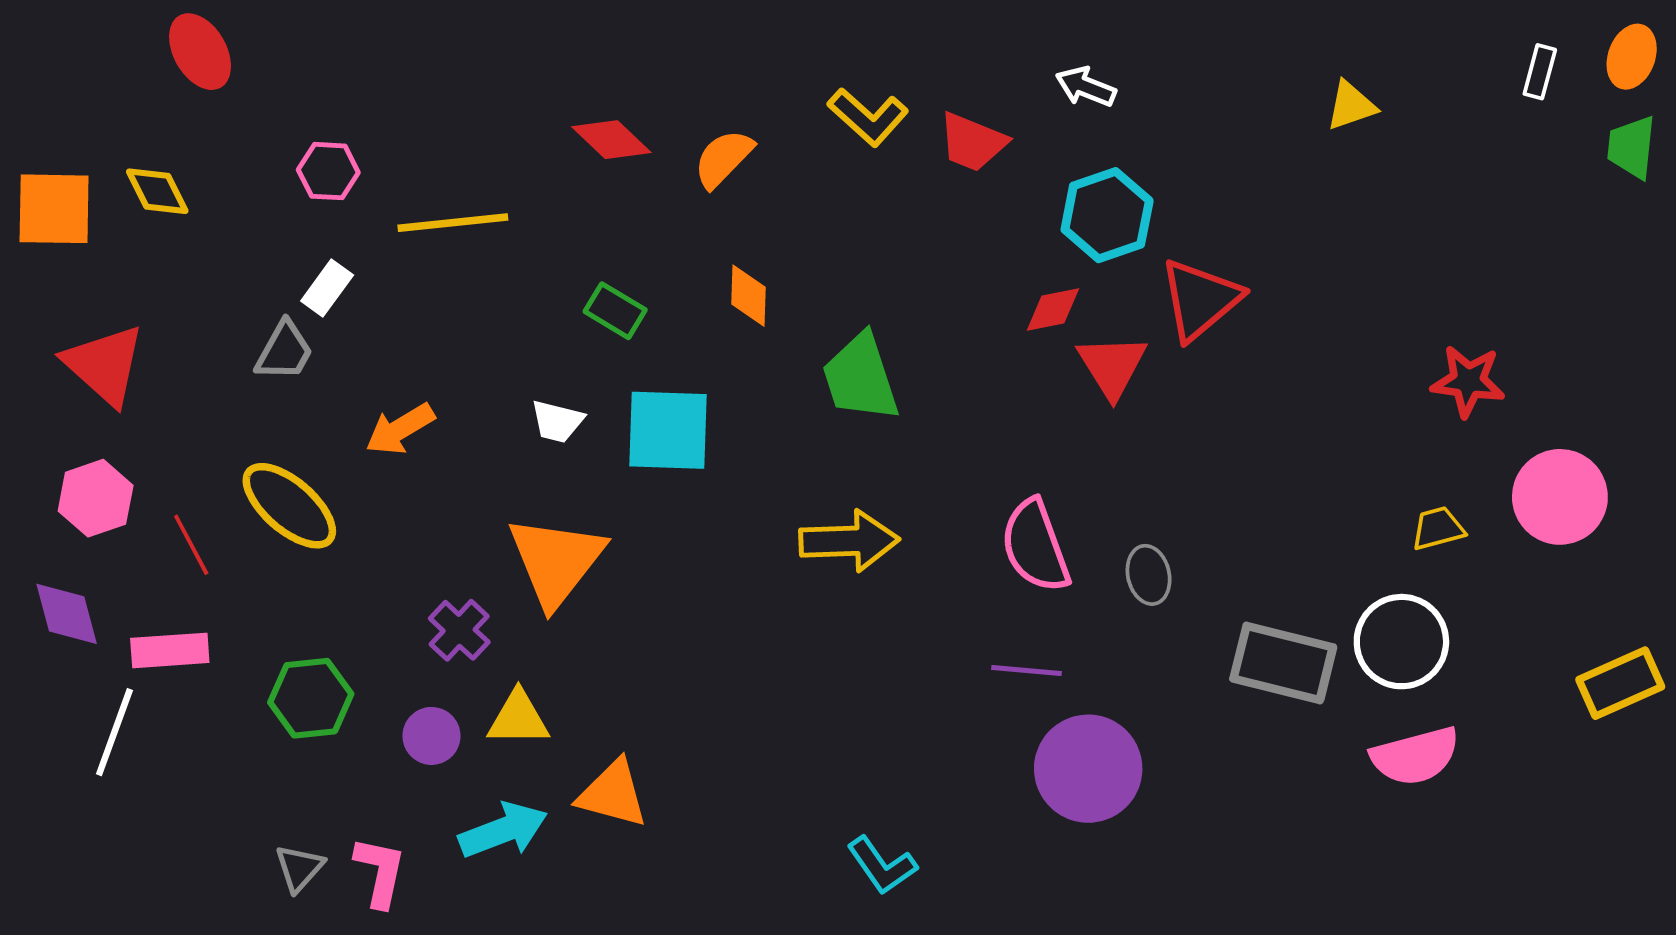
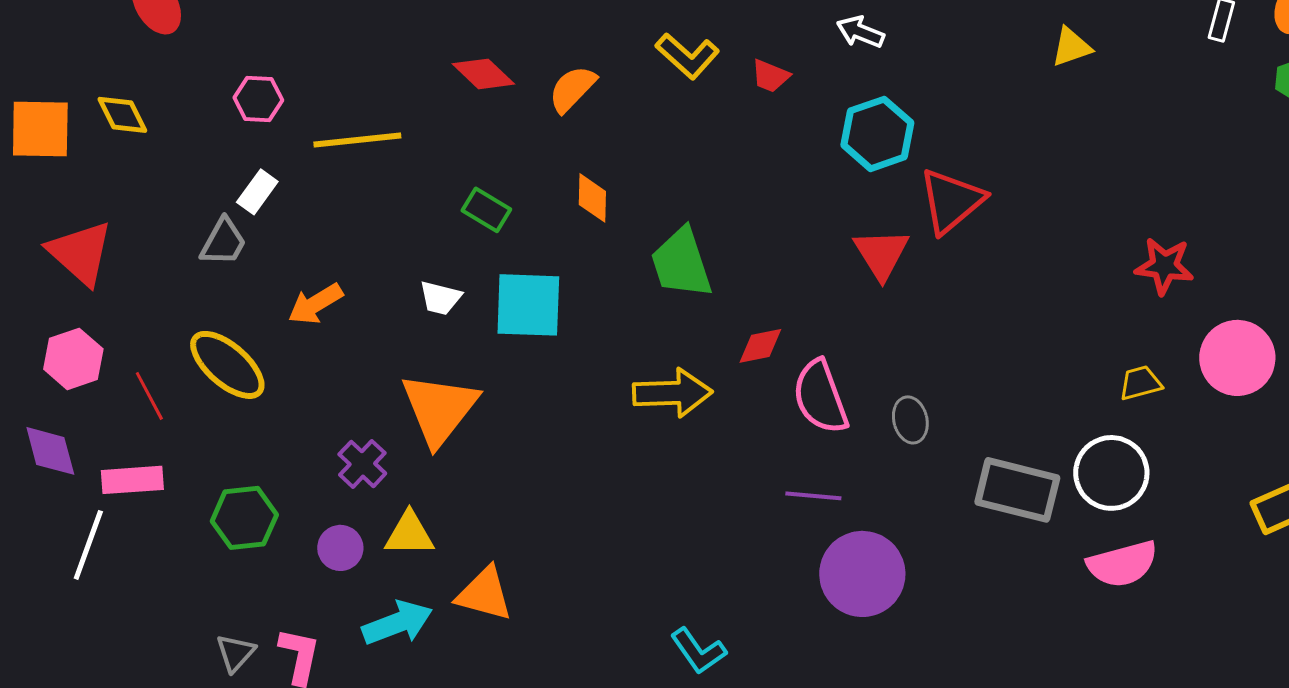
red trapezoid: (972, 142) -> (770, 76), size x0.7
red diamond: (1053, 309) -> (760, 346), moved

